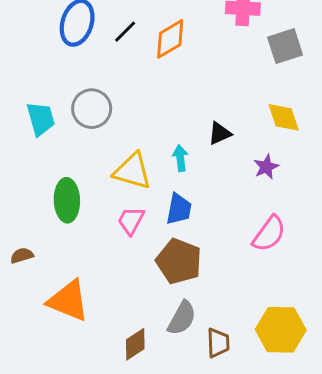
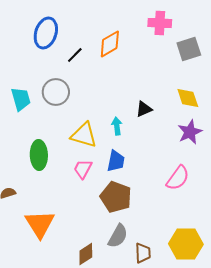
black line: (125, 32) -> (75, 55), moved
purple star: (266, 167) -> (190, 132), moved, size x1.4
orange triangle: (68, 301) -> (40, 224), turned 36

